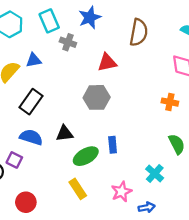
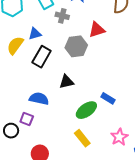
gray hexagon: (97, 97) -> (76, 46), moved
black rectangle: (31, 102) -> (42, 57), moved
black triangle: (65, 133) -> (66, 82), moved
blue rectangle: (113, 145) -> (108, 98), turned -48

